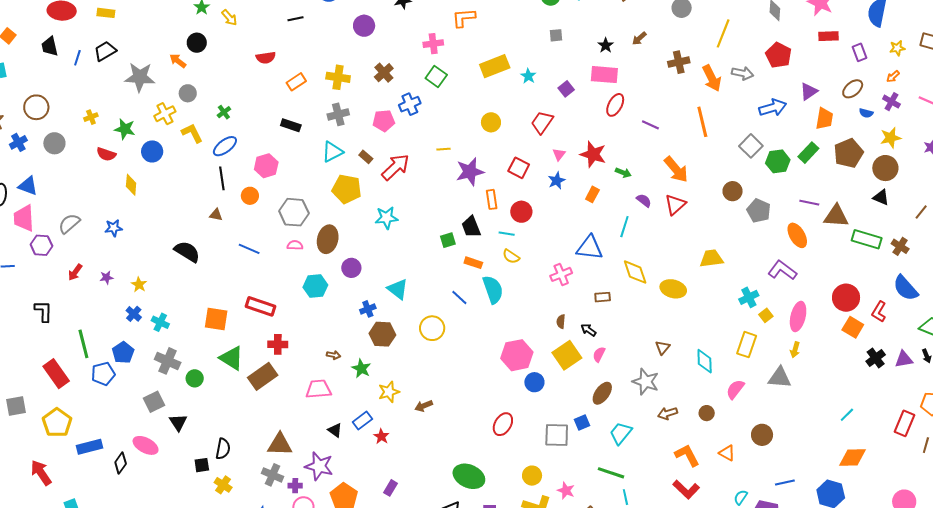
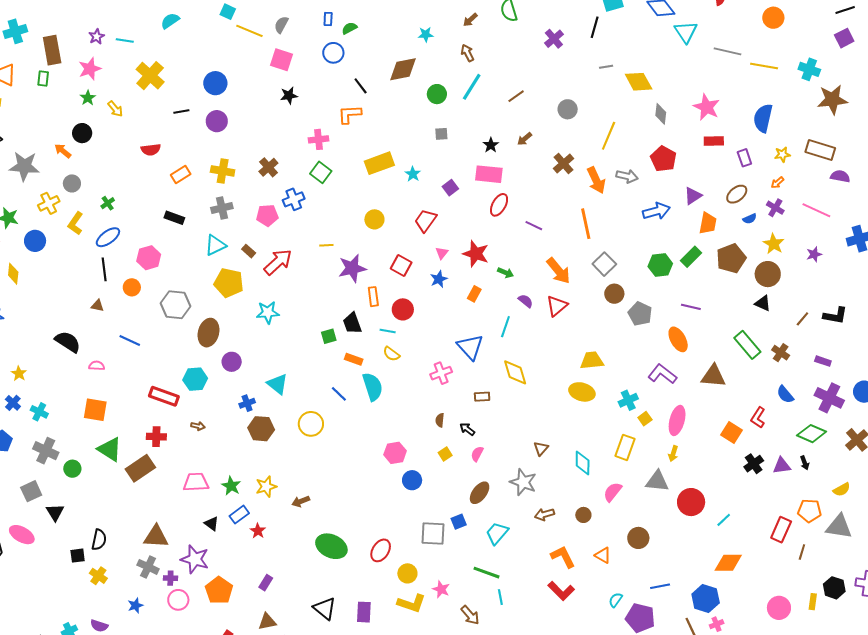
purple circle: (364, 26) -> (217, 121), moved
brown cross: (679, 62) -> (564, 163), turned -30
blue semicircle: (866, 113) -> (750, 219), turned -40
yellow L-shape: (192, 133) -> (75, 223), turned -120
yellow star: (891, 138) -> (774, 244), turned -30
gray square: (751, 146) -> (604, 264), moved
brown triangle: (836, 216) -> (713, 376), moved
green rectangle: (867, 239) -> (747, 345), turned 32
pink semicircle: (295, 245) -> (97, 366), moved
blue triangle: (590, 248) -> (470, 347), turned 40
blue semicircle: (906, 288) -> (785, 394), size x0.7
yellow ellipse: (673, 289) -> (582, 392), moved
red circle: (846, 298) -> (691, 502), moved
red rectangle: (261, 306) -> (164, 396), moved
brown arrow: (334, 355) -> (198, 426), moved
pink hexagon: (517, 355) -> (395, 453), size x0.7
yellow square: (567, 355) -> (445, 454), size x0.5
green star: (361, 368) -> (231, 486), moved
red ellipse: (503, 424) -> (381, 550), moved
green ellipse: (469, 476) -> (331, 546), moved

